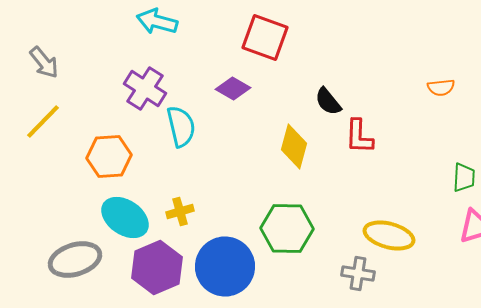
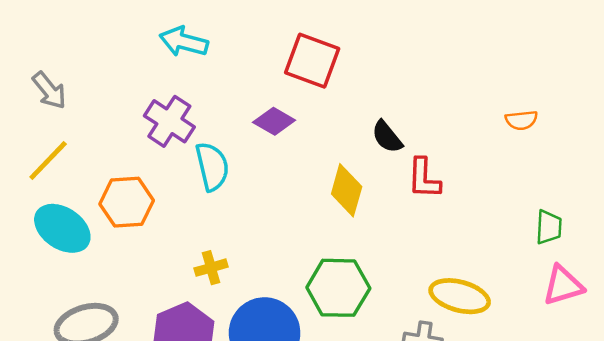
cyan ellipse: (125, 218) -> (62, 228), moved

